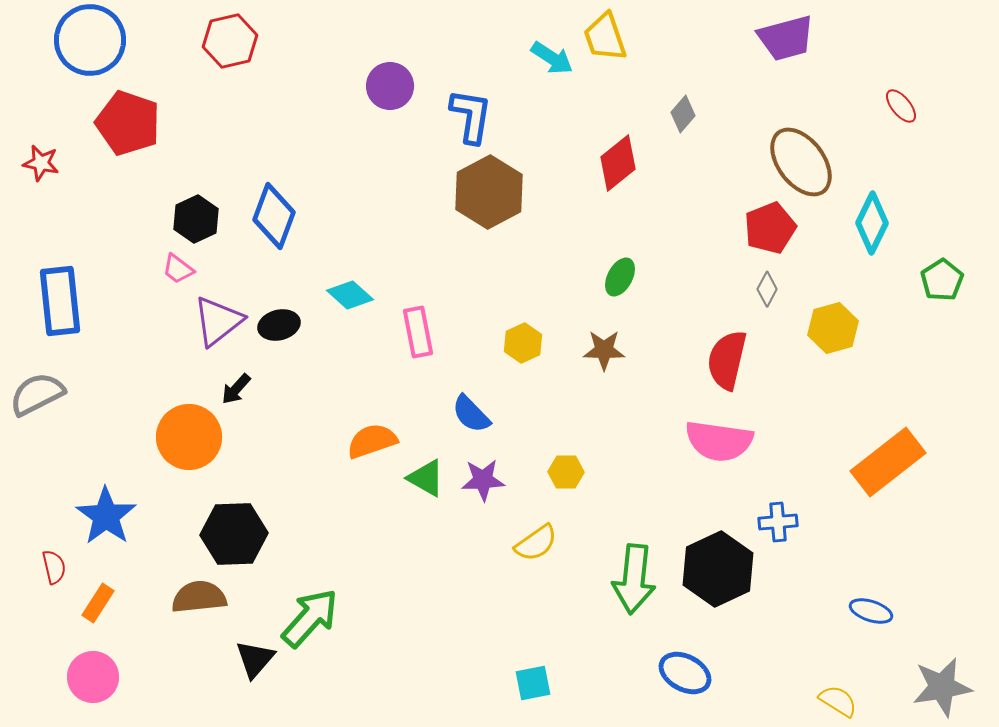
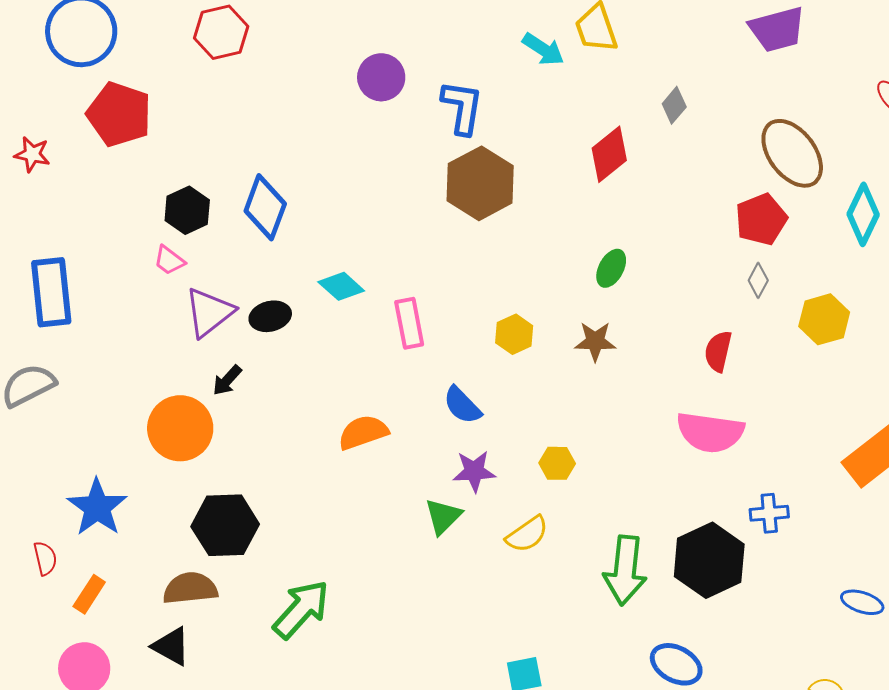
red semicircle: (727, 360) -> (718, 351), size x0.7
green triangle: (426, 478) -> (443, 516), moved, turned 45
black triangle: (255, 659) -> (171, 646), moved, turned -42

